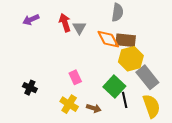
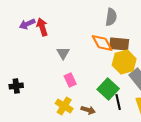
red arrow: (65, 23) -> (42, 27), moved
gray triangle: (79, 28) -> (63, 53), moved
black cross: (30, 88) -> (16, 86), moved, turned -32

